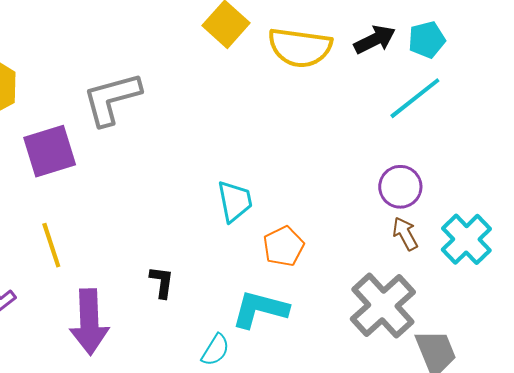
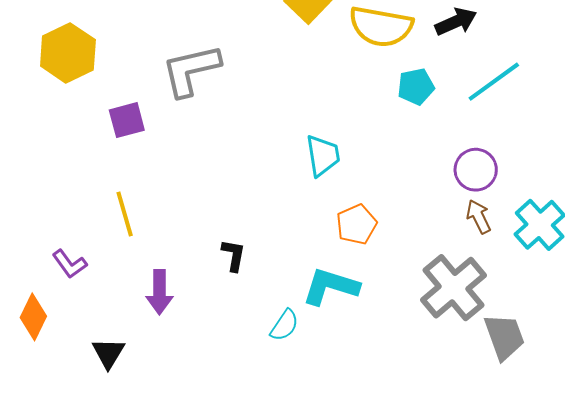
cyan pentagon: (427, 40) -> (416, 87), moved
purple square: (50, 151) -> (127, 120), size x0.7
cyan trapezoid: (235, 201) -> (323, 155), moved
purple arrow: (89, 322) -> (159, 292), size x0.7

